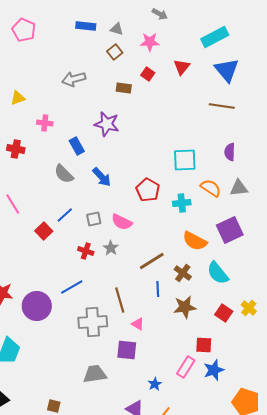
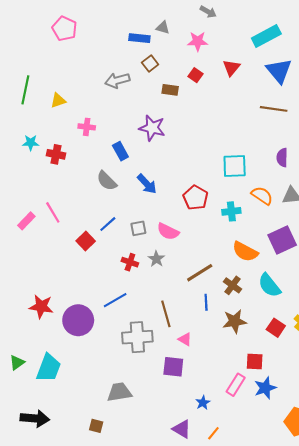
blue rectangle: (86, 26) -> (139, 38), moved
brown square: (115, 52) -> (150, 63), moved
gray trapezoid: (95, 374) -> (119, 392), moved

